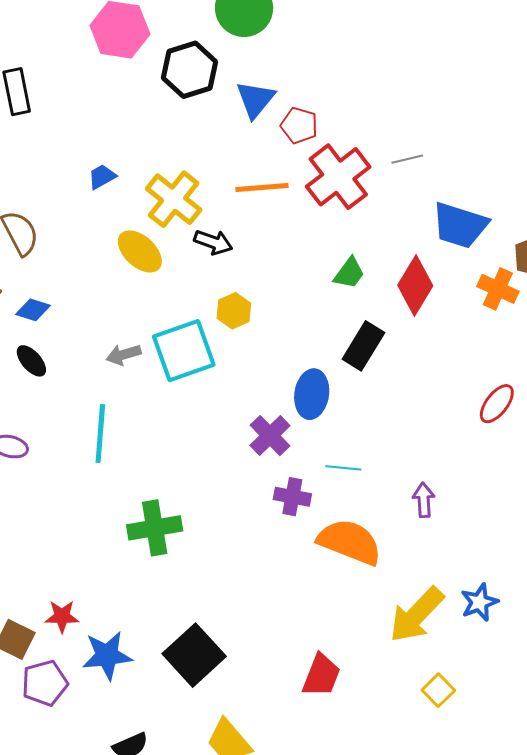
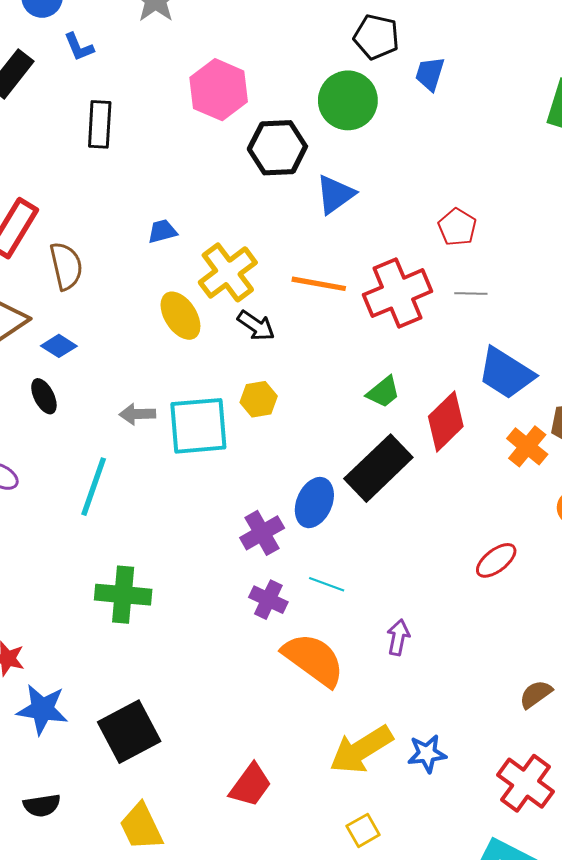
red pentagon: (299, 125) -> (457, 227), moved
black rectangle: (363, 346) -> (378, 468), size x1.4

